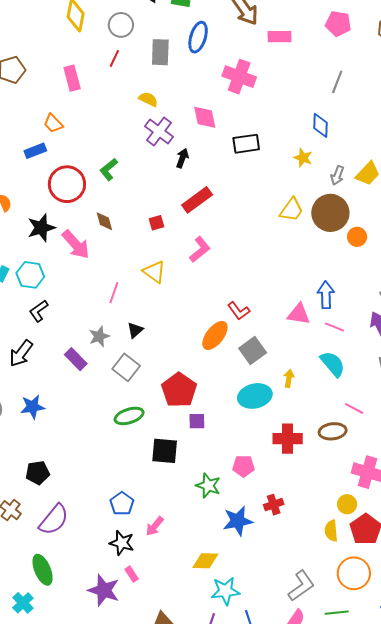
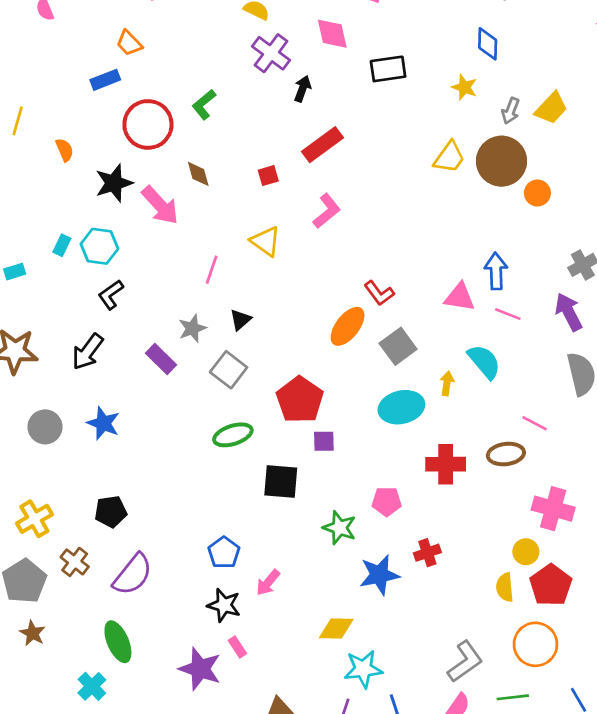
cyan semicircle: (333, 364) -> (484, 362), moved
blue star: (33, 407) -> (103, 423), turned 30

